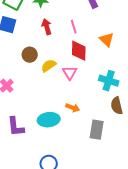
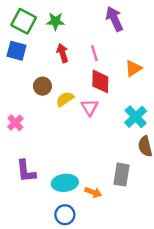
orange triangle: (107, 40) -> (133, 68), turned 42
cyan cross: (109, 81) -> (136, 117), turned 30
orange arrow: (73, 108) -> (93, 192), moved
cyan ellipse: (49, 120) -> (65, 183), moved

